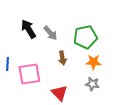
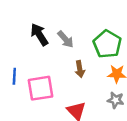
green pentagon: (85, 37) -> (107, 44), turned -30

